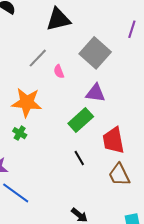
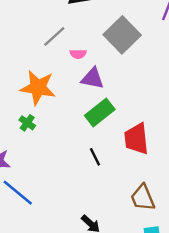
pink semicircle: (59, 72) -> (78, 54), turned -72
purple triangle: (96, 93) -> (92, 78), moved
brown trapezoid: (119, 175) -> (143, 198), moved

